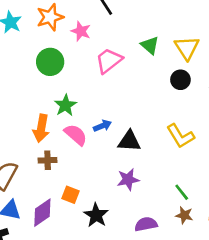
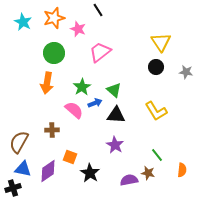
green triangle: (150, 45) -> (114, 90), moved
green star: (65, 105) -> (82, 87), moved
orange arrow: (41, 128) -> (47, 83), moved
purple star: (128, 179) -> (115, 145), turned -30
brown star: (184, 215) -> (148, 173), moved

